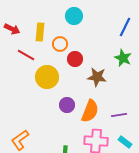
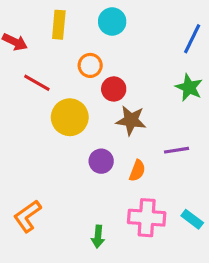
yellow rectangle: (40, 32) -> (59, 25), moved
brown star: (97, 77) -> (131, 120), moved
orange semicircle: (90, 111) -> (137, 171), size x0.6
purple line: (119, 115) -> (176, 150), moved

